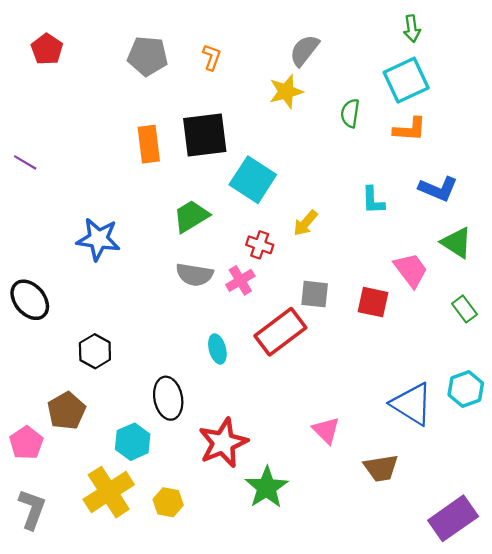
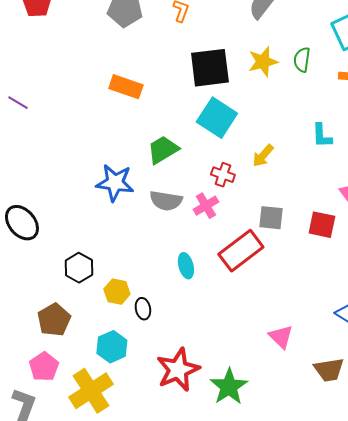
yellow star: (286, 92) -> (263, 62), moved
black square: (205, 135) -> (210, 68), moved
orange rectangle: (149, 144) -> (126, 87), turned -64
blue star: (98, 239) -> (115, 183), moved
black ellipse: (168, 398) -> (143, 309), size x0.6
pink pentagon: (26, 443) -> (44, 367), moved
red star: (223, 443) -> (178, 370), moved
yellow hexagon: (168, 502) -> (117, 292), moved

